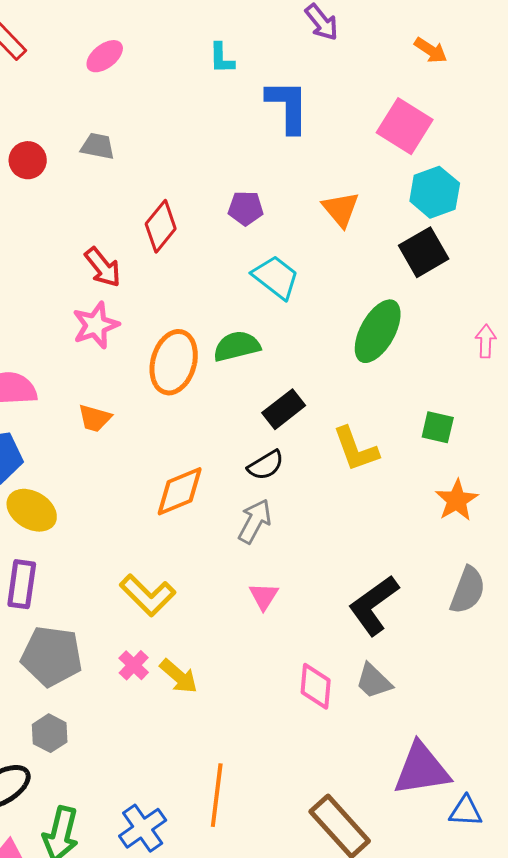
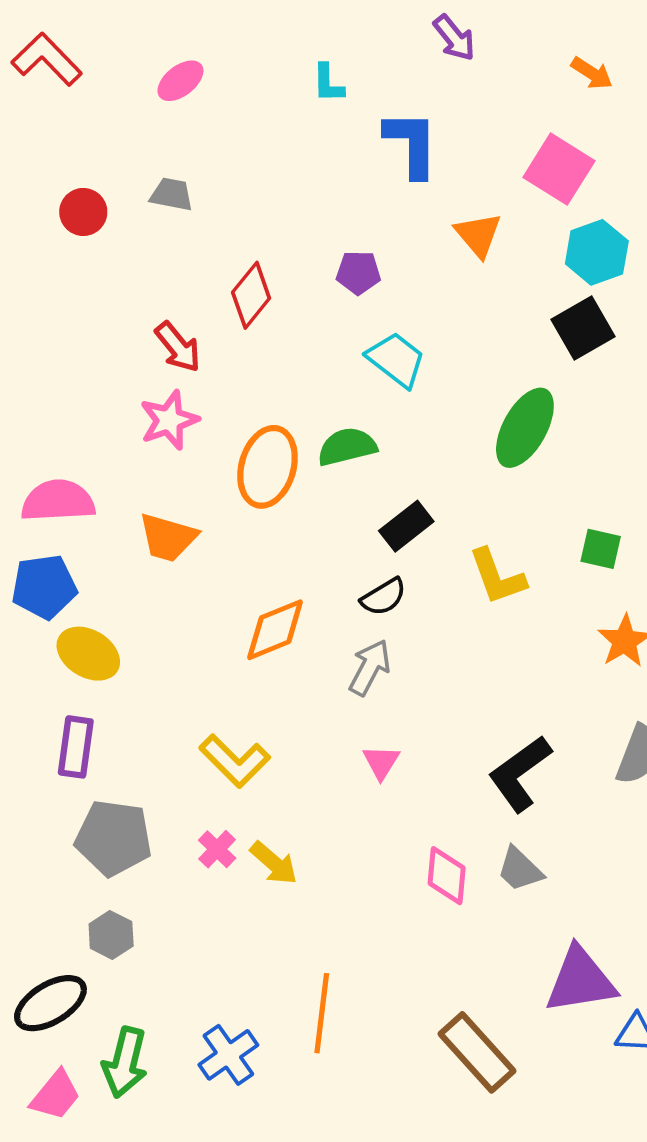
orange triangle: (341, 209) -> (478, 235), moved
orange trapezoid: (95, 418) -> (168, 538), size x1.4

